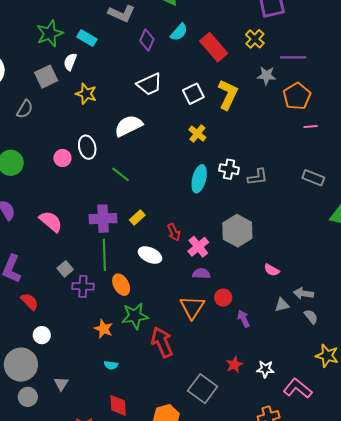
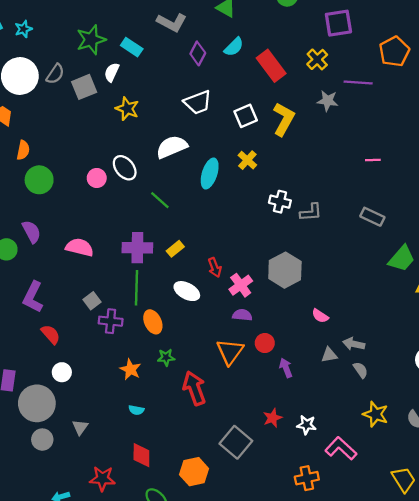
orange pentagon: (297, 96) -> (394, 51), moved
gray semicircle: (25, 109) -> (55, 74), moved
white ellipse: (87, 147) -> (125, 168), turned -30
cyan ellipse: (199, 179) -> (210, 173), moved
pink semicircle: (51, 221) -> (80, 247), turned -30
green star: (135, 316) -> (166, 357), size x0.6

